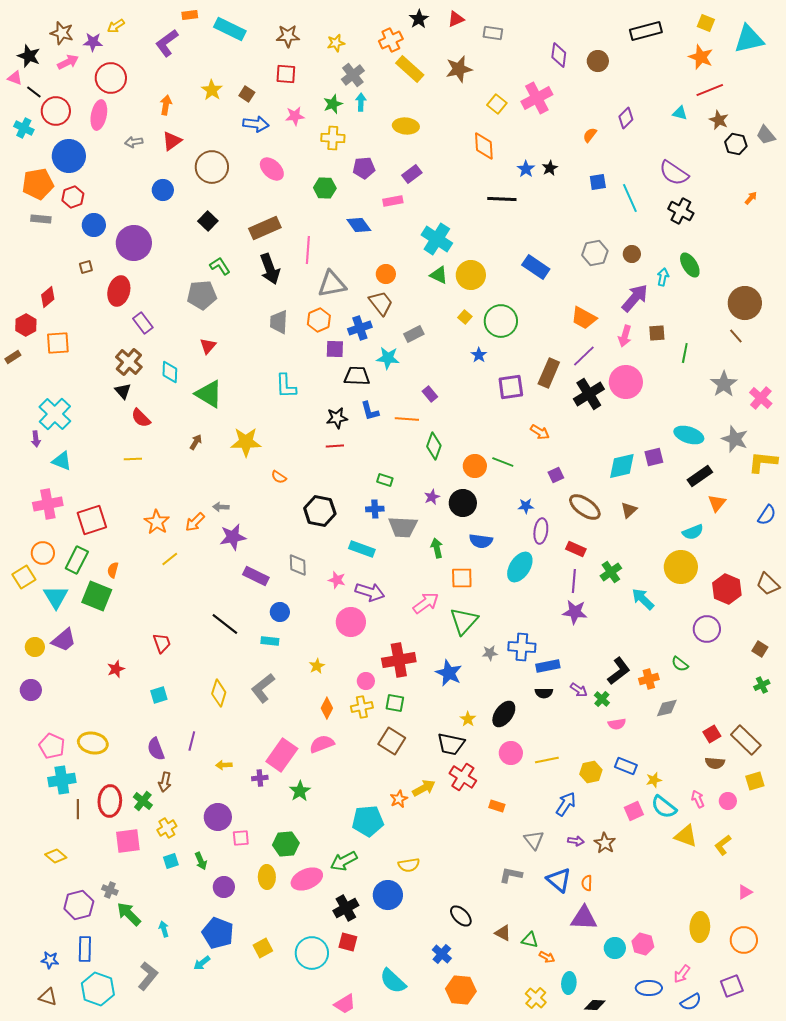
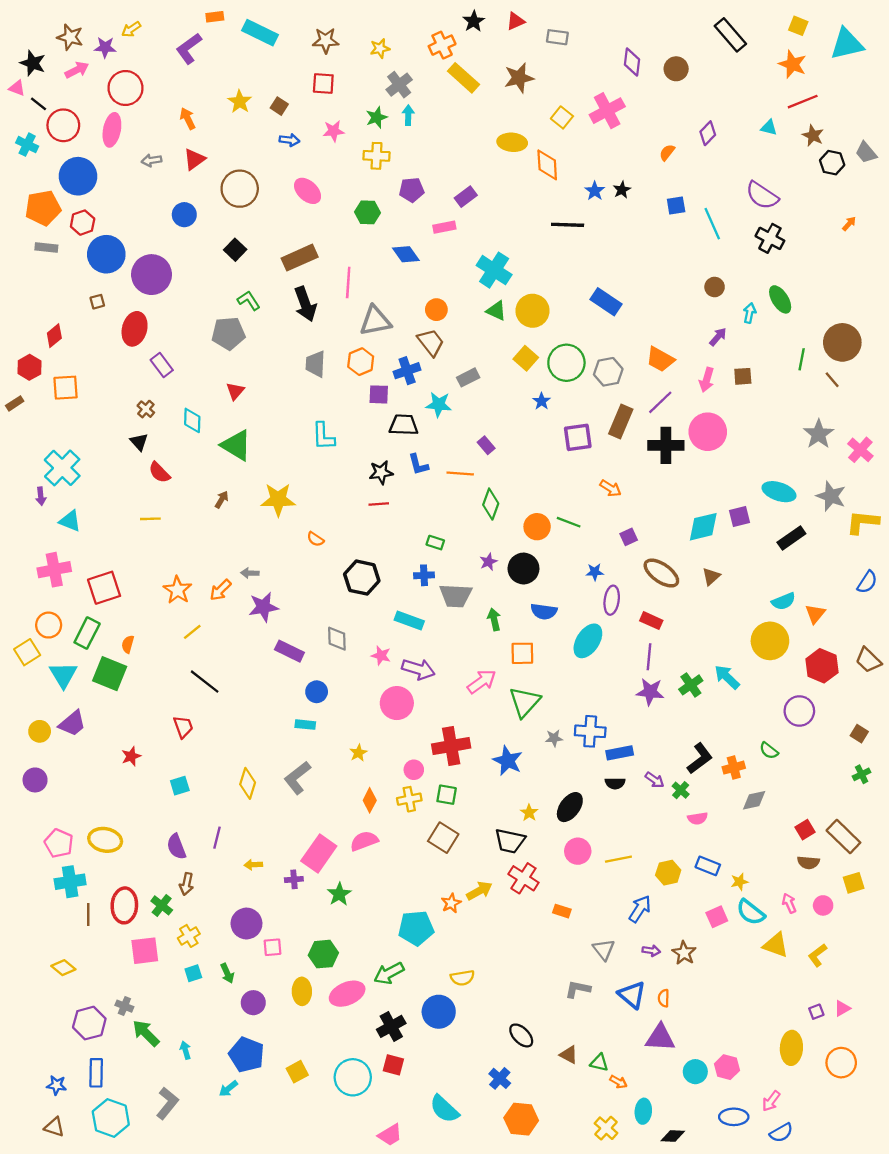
black rectangle: (646, 31) -> (730, 35), turned 64
orange arrow: (166, 105) -> (188, 119), turned -36
blue arrow: (256, 124) -> (289, 140), size x0.7
yellow ellipse: (406, 126) -> (512, 142), moved
blue circle: (94, 225) -> (106, 254), size x1.4
gray hexagon: (595, 253) -> (608, 372), moved
purple arrow: (635, 298) -> (718, 337), size x0.6
yellow square: (465, 317) -> (526, 358), size x1.5
green line: (685, 353) -> (802, 359), moved
brown cross: (129, 362) -> (146, 409), size x0.6
black cross: (589, 394) -> (666, 445), turned 32
orange triangle: (717, 503) -> (815, 614), moved
green cross: (611, 572) -> (691, 685), moved
black line: (225, 624) -> (205, 682), moved
purple square: (732, 986) -> (816, 1012), moved, size x0.6

